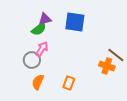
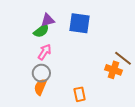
gray circle: (32, 60) -> (41, 73), moved
orange rectangle: (69, 83) -> (80, 94), moved, turned -32

